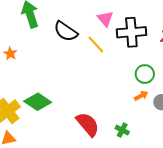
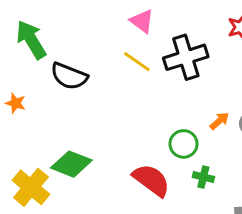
black semicircle: (66, 31) -> (69, 76), moved
black cross: (131, 32) -> (186, 57), moved
green circle: (145, 74) -> (184, 144), moved

